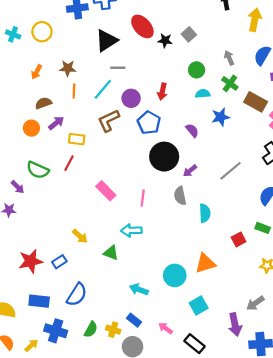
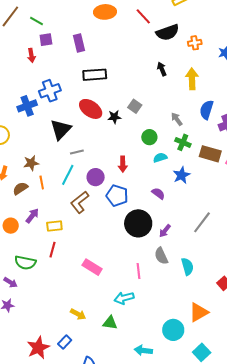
brown semicircle: (43, 103) -> (20, 188), moved
pink line: (143, 198) -> (138, 271), moved

